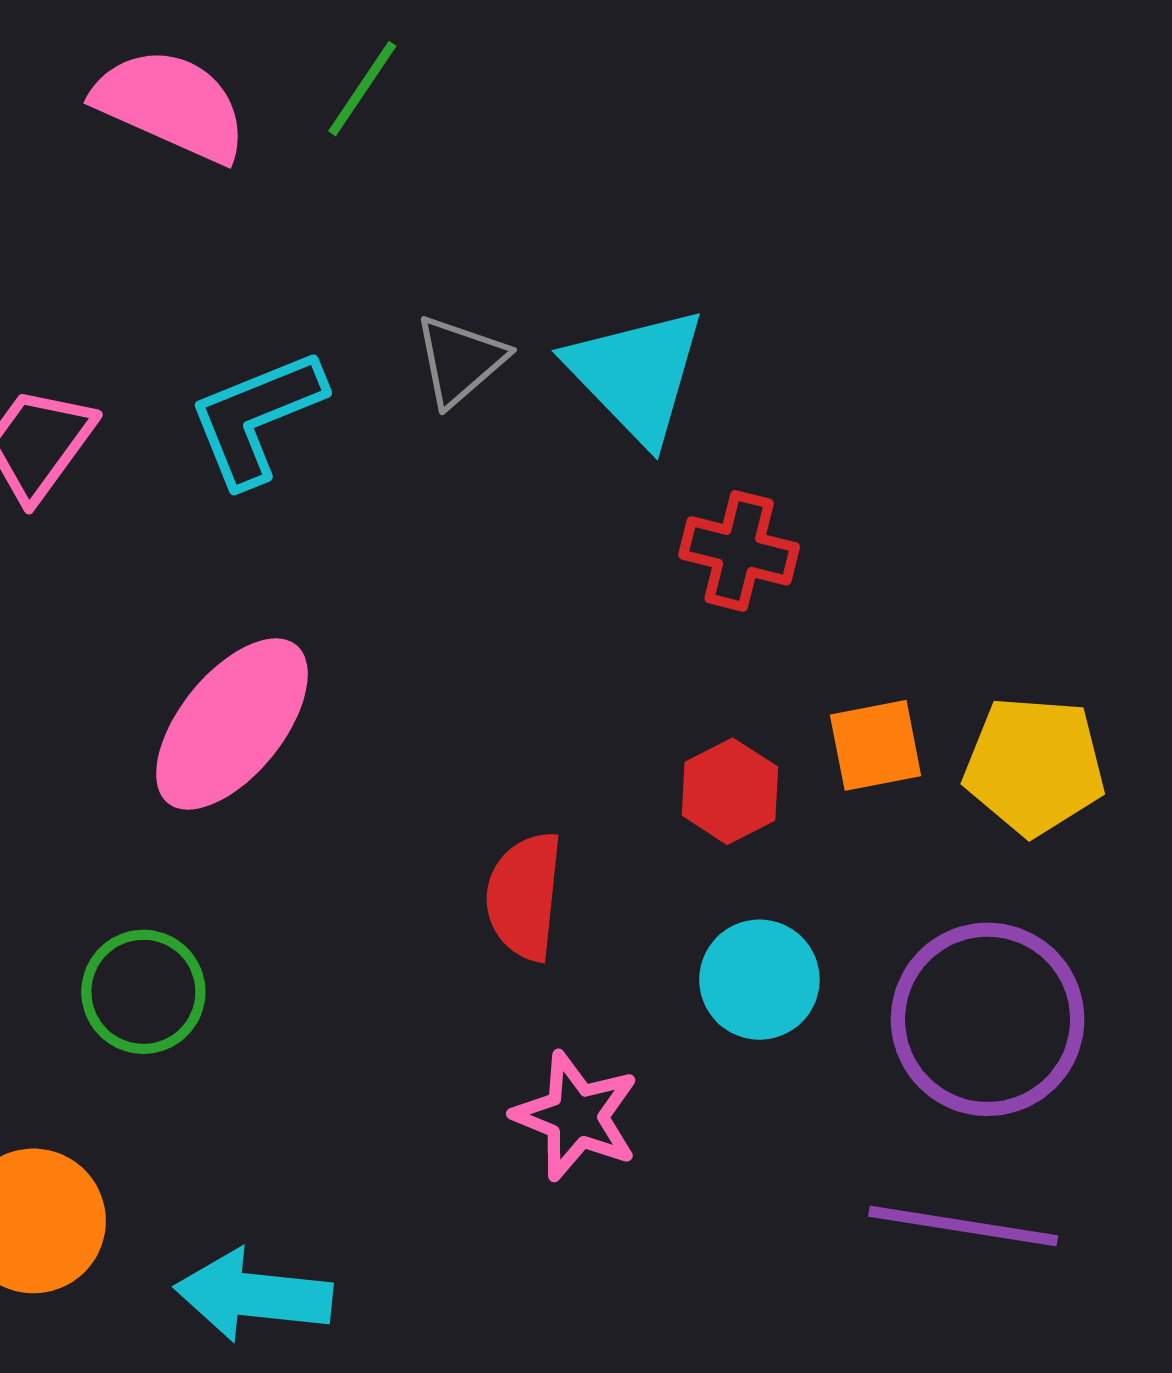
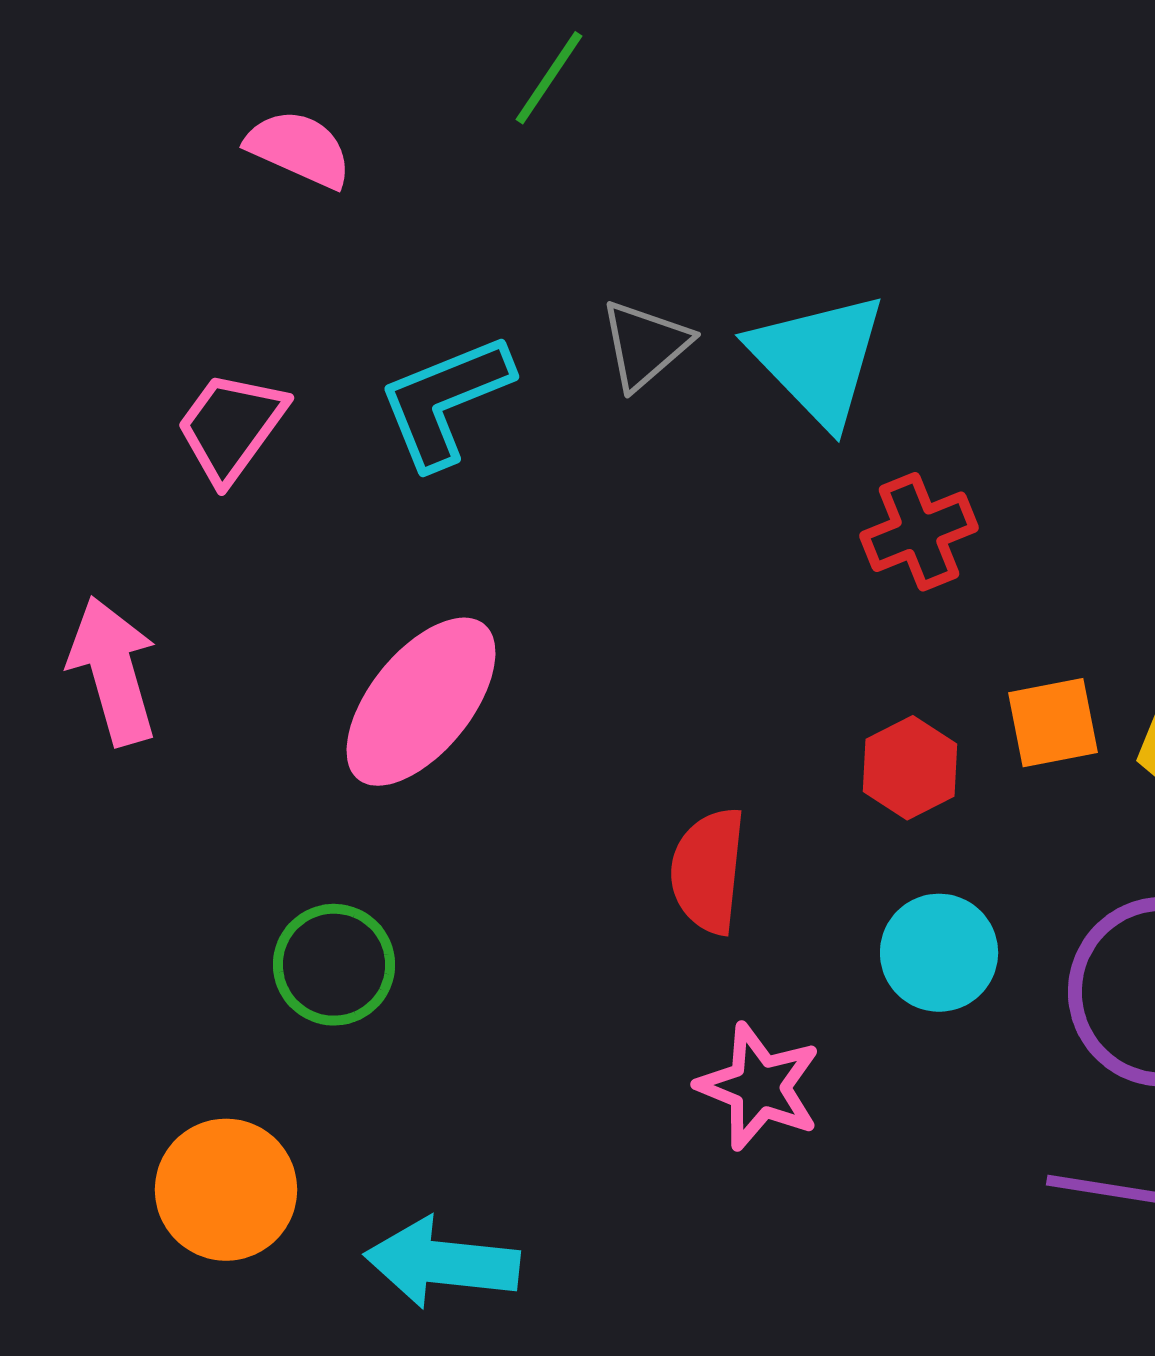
pink semicircle: (171, 105) -> (299, 149), moved, size x0.7
red cross: (739, 551) -> (919, 532), turned -36

